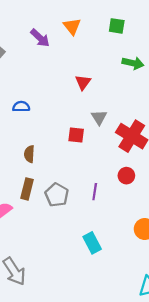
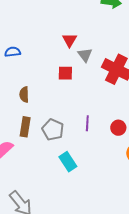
red triangle: (83, 82) -> (69, 40), moved
red circle: (126, 176) -> (118, 128), moved
cyan rectangle: (92, 243) -> (68, 162), moved

